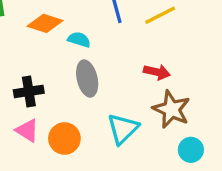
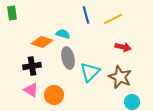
orange diamond: (45, 23) -> (42, 42), moved
red arrow: (157, 72) -> (123, 47), moved
cyan triangle: (123, 129) -> (90, 72), moved

